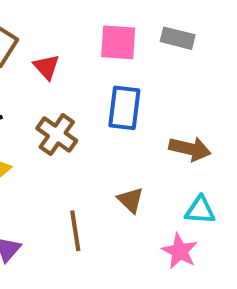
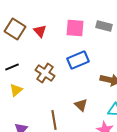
red triangle: (47, 67) -> (40, 31), moved
blue rectangle: (124, 108) -> (78, 60), turned 60

